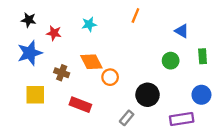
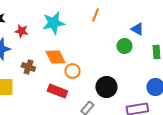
cyan star: (89, 24) -> (53, 23), size x1.6
green circle: (171, 61) -> (124, 46), moved
red rectangle: (80, 105) -> (57, 91), moved

